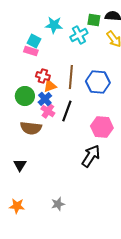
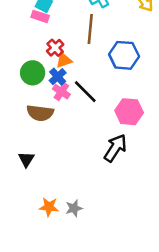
red cross: (43, 76) -> (55, 48), turned 32
brown line: (71, 77) -> (90, 29), moved
black line: (67, 111) -> (85, 92), turned -65
orange star: (17, 206) -> (49, 207), moved

